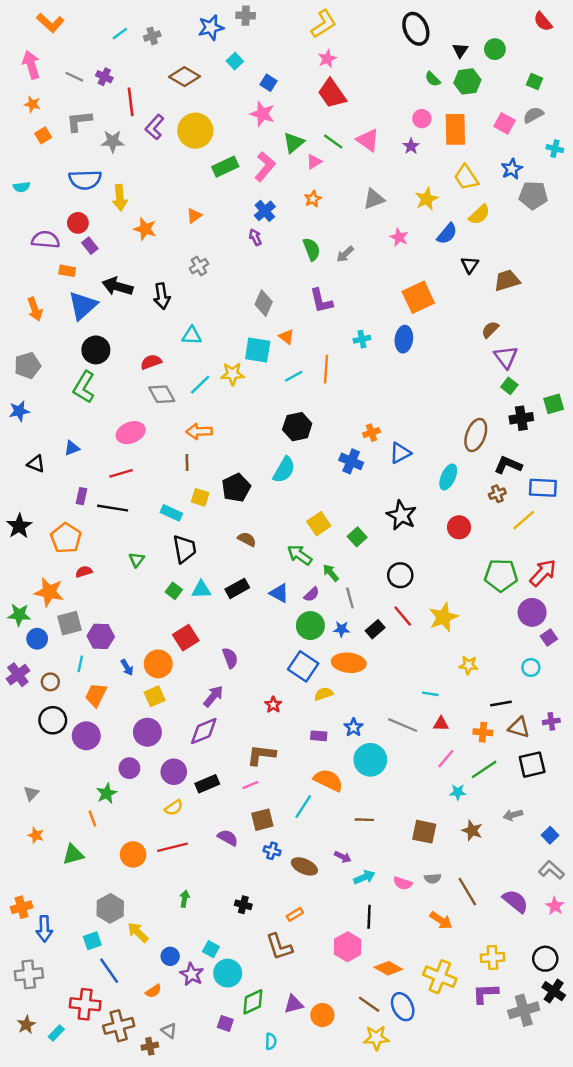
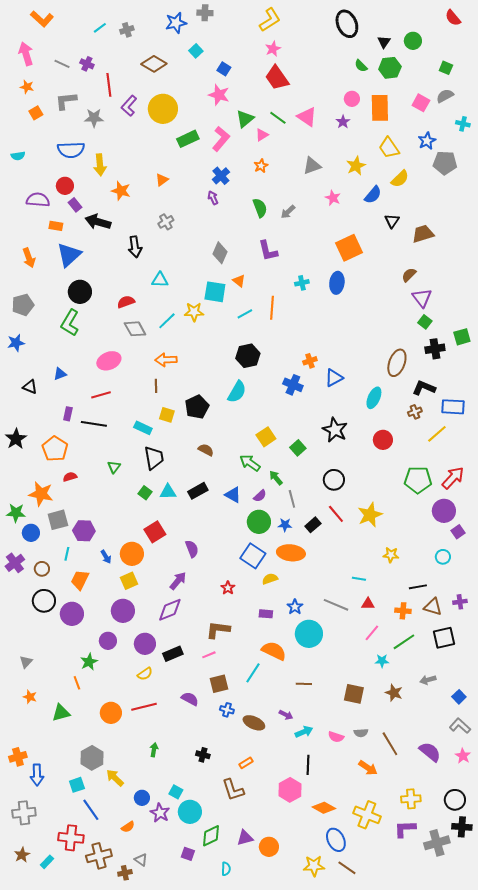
black arrow: (117, 286) -> (98, 222), moved
black cross: (554, 991) -> (462, 827), turned -30
brown line: (369, 1004) -> (347, 868), moved

